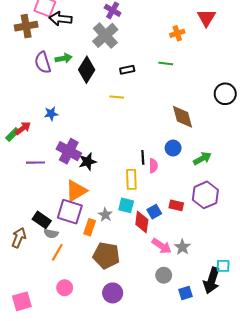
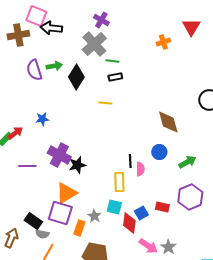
green line: (166, 64) -> (112, 61), moved

